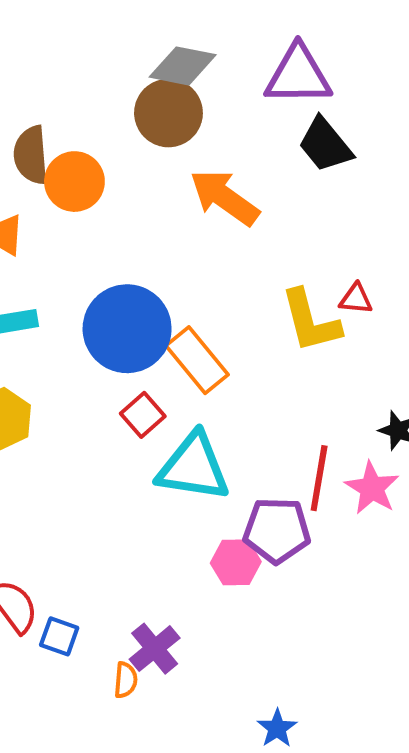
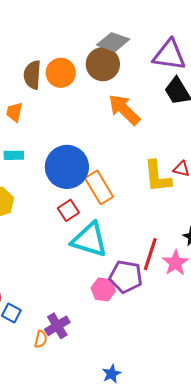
orange circle: (74, 182) -> (61, 73), moved

